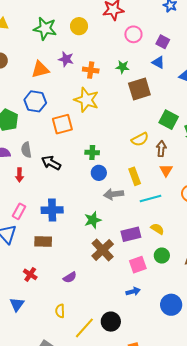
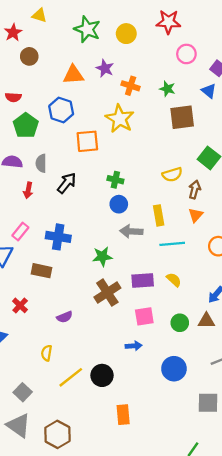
black arrow: (51, 163) -> (67, 183), turned 90
green circle: (162, 256) -> (180, 323), moved

